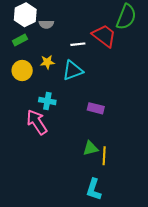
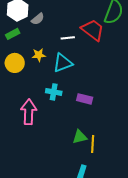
gray semicircle: (46, 24) -> (38, 19), turned -40
cyan cross: (47, 101) -> (54, 92), moved
pink arrow: (37, 122) -> (29, 112), turned 35

